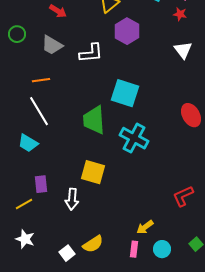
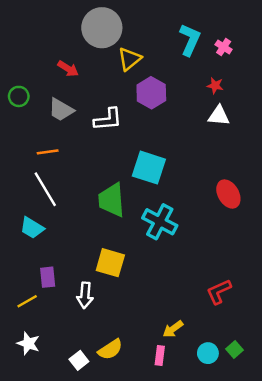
red star: (180, 14) -> (215, 86), moved
white triangle: (183, 50) -> (219, 116), turned -48
cyan circle: (162, 249) -> (208, 353), moved

